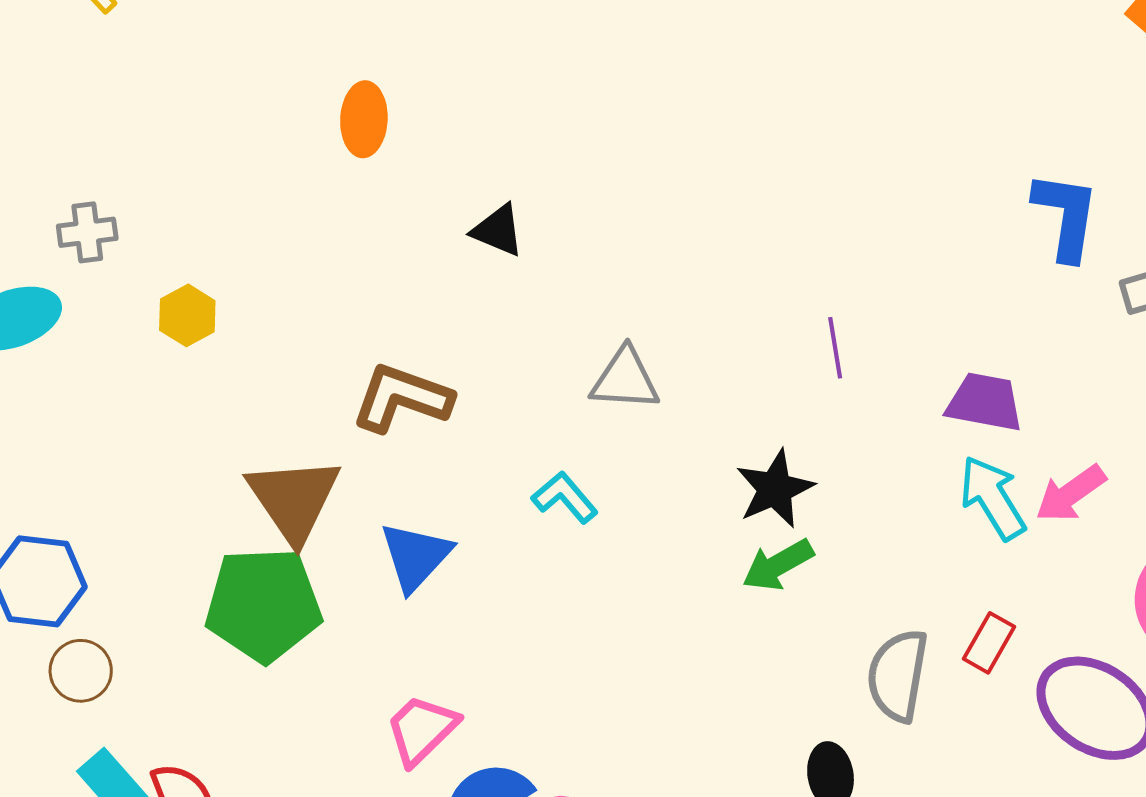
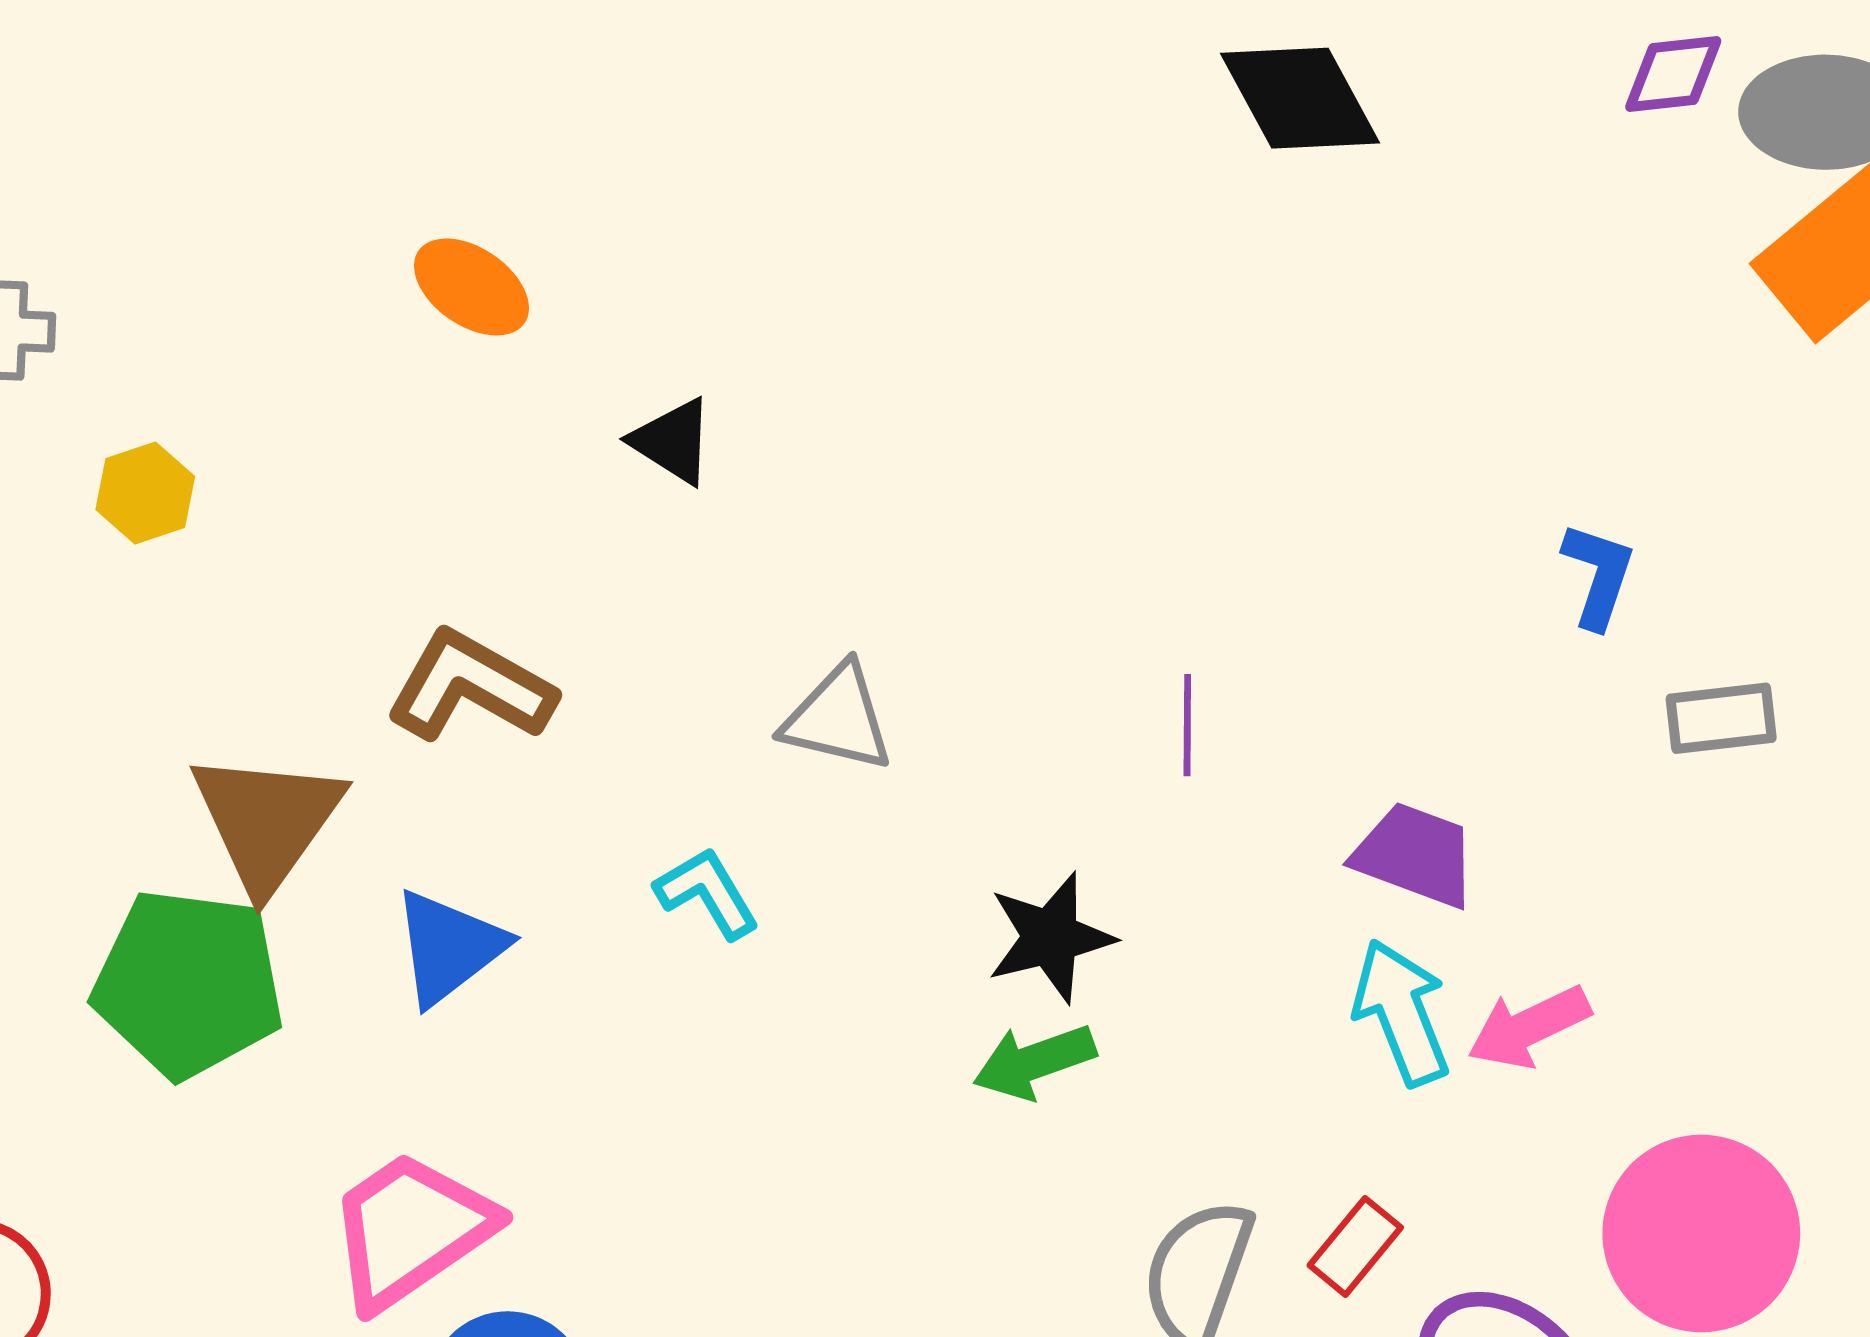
orange ellipse: (364, 119) -> (471, 287), moved, turned -68
blue L-shape: (1066, 216) -> (1598, 575), size x0.7
pink trapezoid: (422, 730) -> (410, 1230), size x1.4

